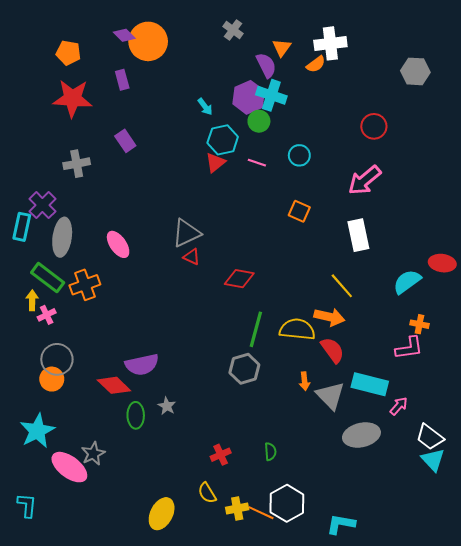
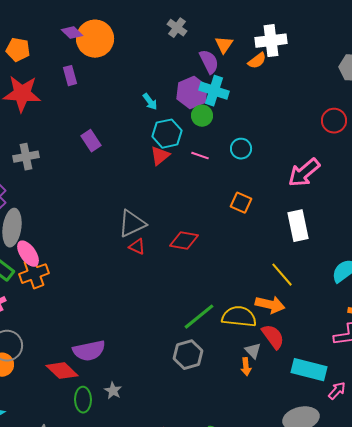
red circle: (374, 126) -> (334, 121), moved
purple rectangle: (125, 141) -> (91, 141), moved
pink ellipse: (118, 244) -> (28, 254), moved
red diamond: (239, 279) -> (184, 241), moved
green line: (256, 329) -> (199, 317), turned 36
gray triangle: (330, 396) -> (253, 351), moved, size x0.6

